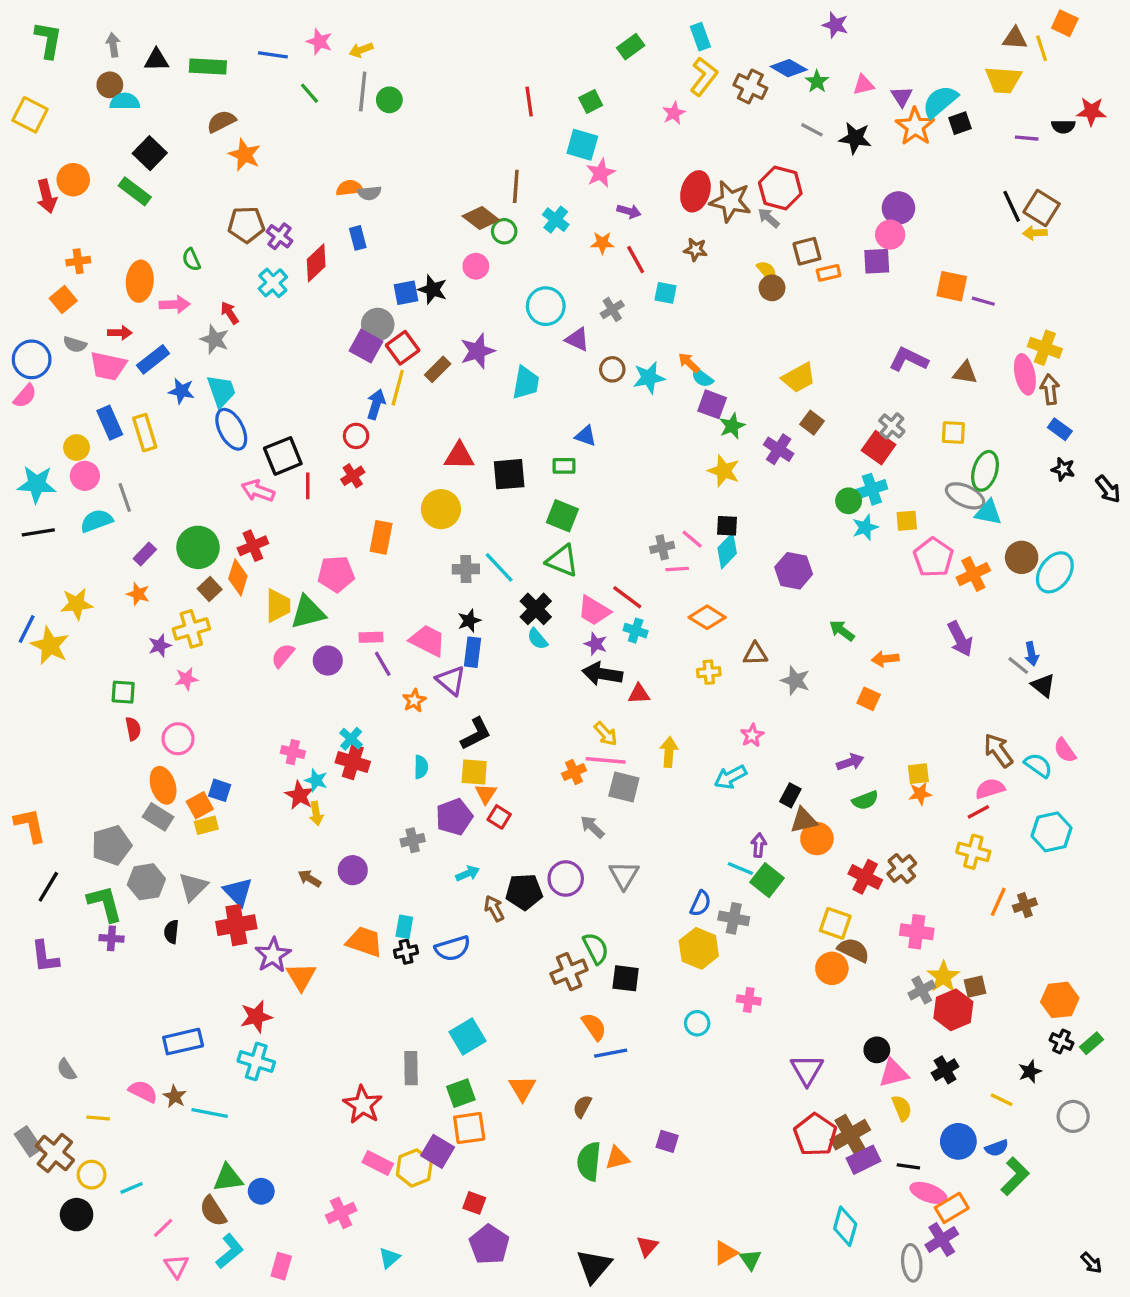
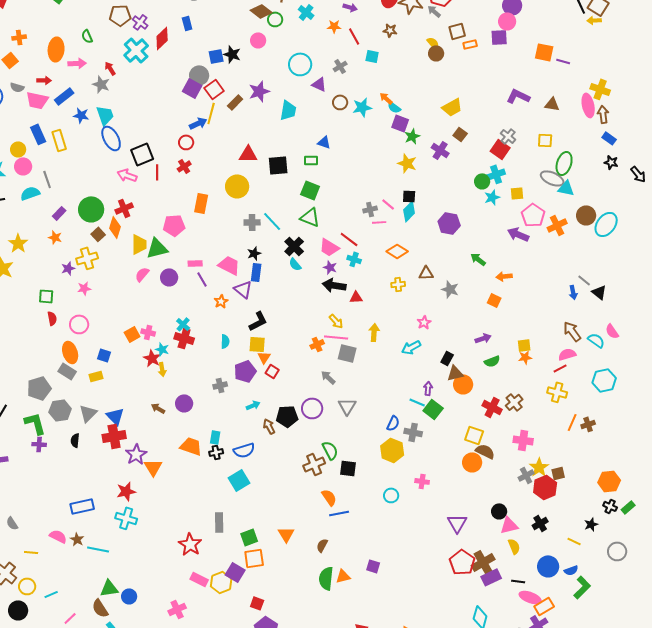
cyan cross: (273, 283) -> (136, 50), size x1.4
blue arrow: (376, 404) -> (198, 123), turned 48
yellow star: (77, 604) -> (18, 243), turned -30
purple arrow: (960, 639) -> (518, 234), moved, turned 140
blue arrow: (1032, 654) -> (573, 292), moved
orange square: (200, 805) -> (132, 334), moved
cyan square: (468, 1037) -> (239, 480), moved

